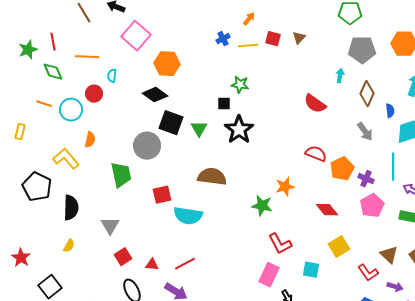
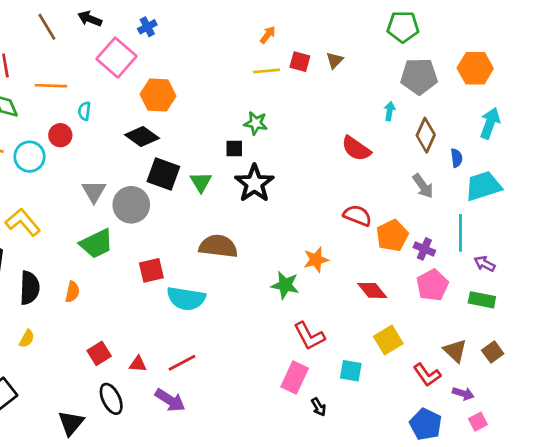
blue cross: (223, 39) -> (147, 27), moved
orange semicircle: (90, 140) -> (72, 292), moved
green trapezoid: (121, 175) -> (96, 244), turned 76
gray triangle: (110, 226) -> (94, 191), moved

